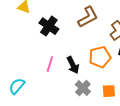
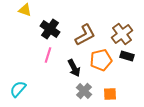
brown L-shape: (88, 17) -> (85, 35), moved
pink line: (50, 64) -> (48, 55), moved

